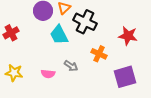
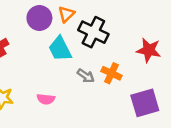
gray arrow: (71, 66) -> (86, 76), moved

